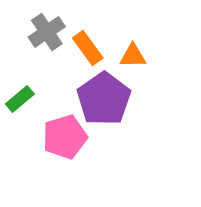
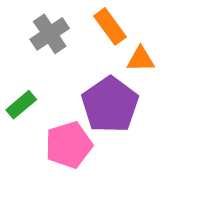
orange rectangle: (88, 48) -> (110, 26), moved

